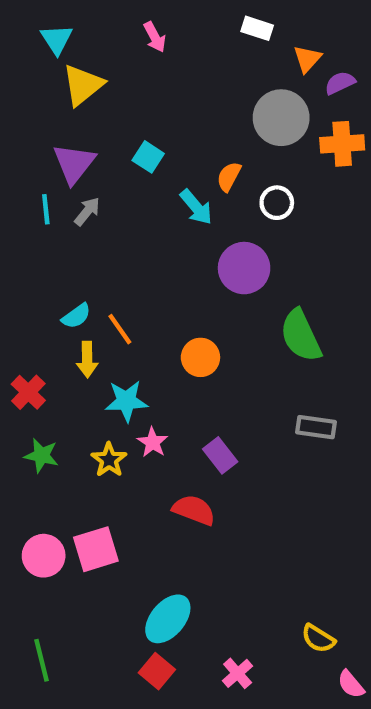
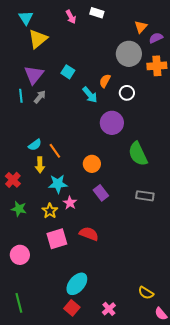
white rectangle: (257, 28) -> (97, 13), moved
purple rectangle: (220, 455) -> (101, 193), moved
pink square: (96, 549) -> (57, 239), moved

